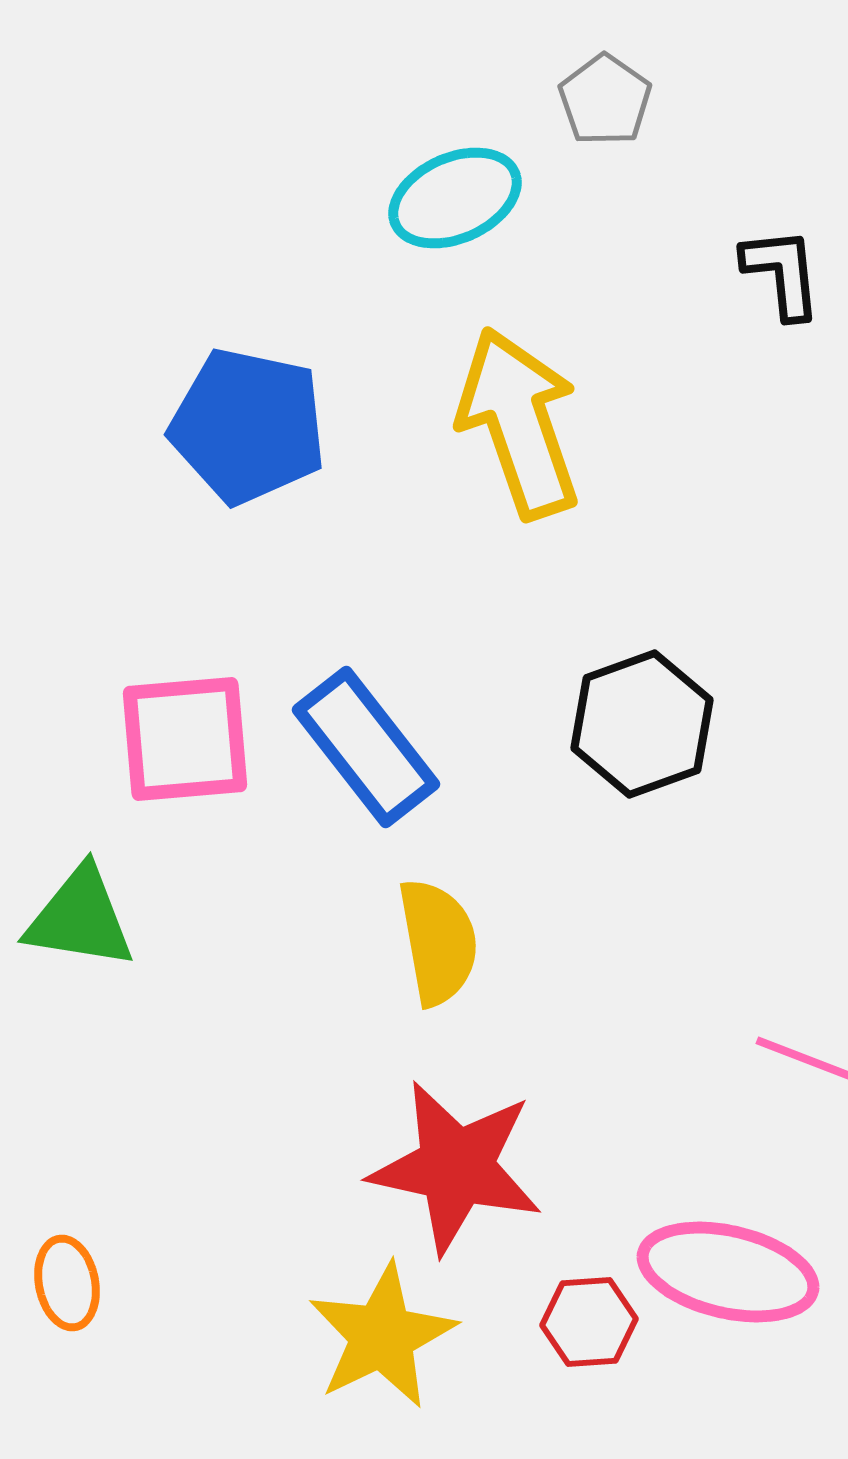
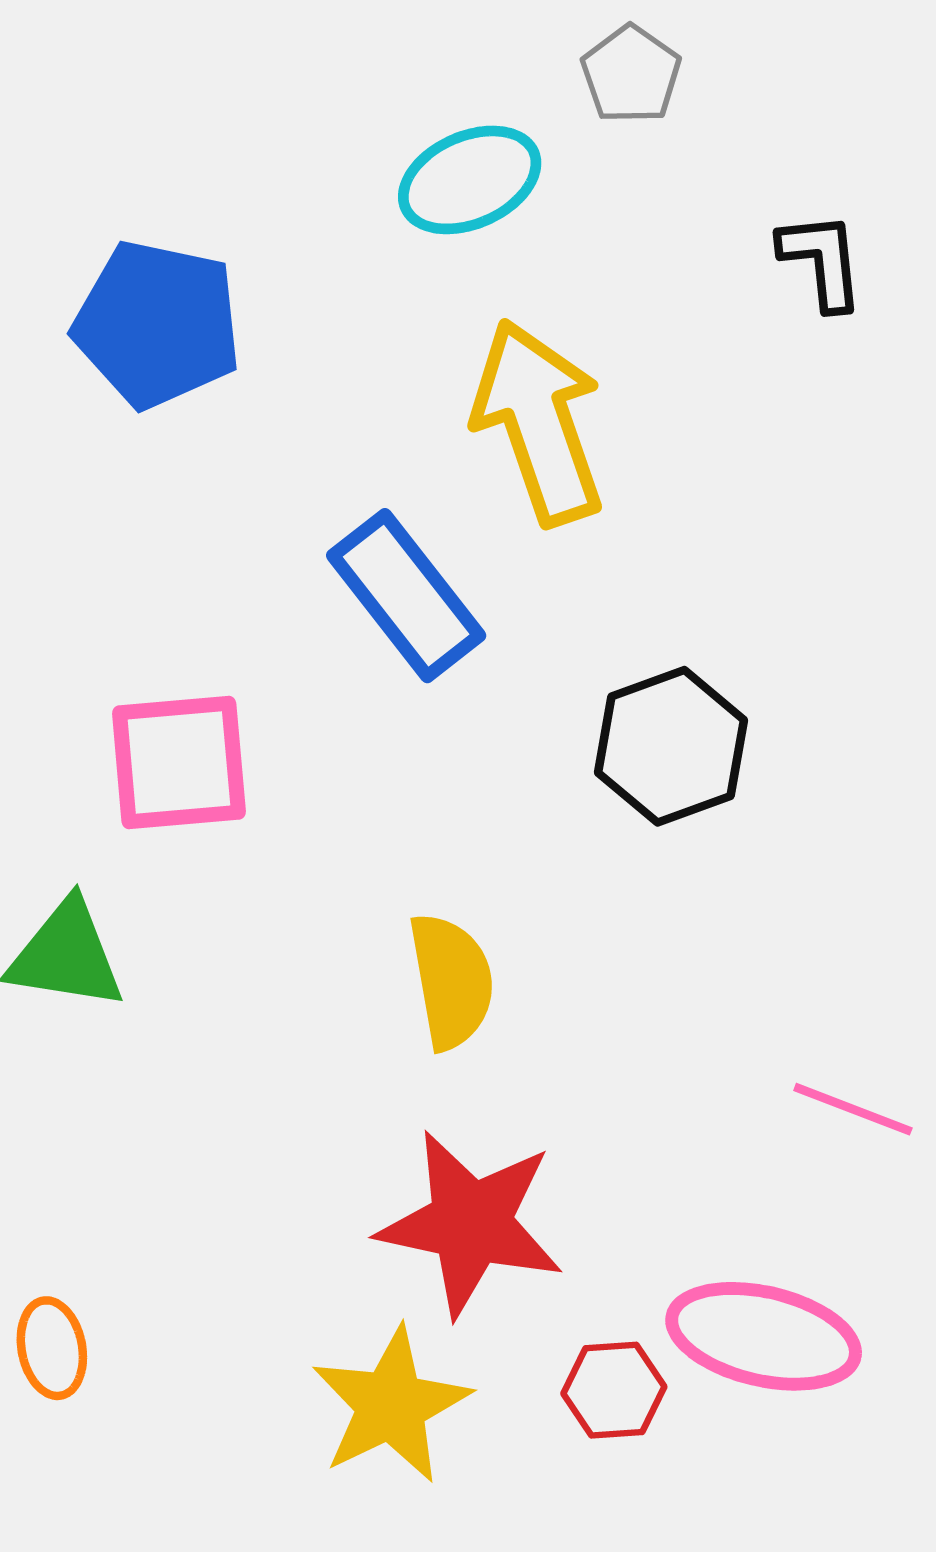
blue pentagon: (248, 426) -> (157, 324), moved
blue rectangle: (366, 747) -> (406, 596), moved

